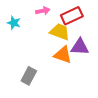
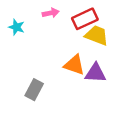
yellow trapezoid: (60, 32) -> (97, 35), moved
purple triangle: (80, 47) -> (95, 73), moved

